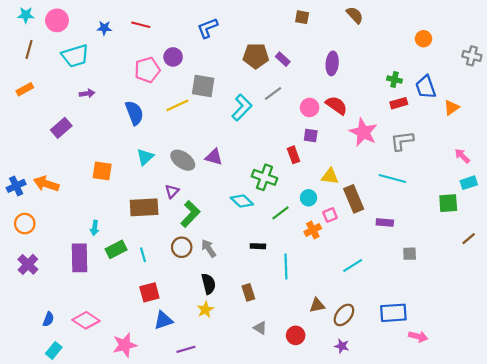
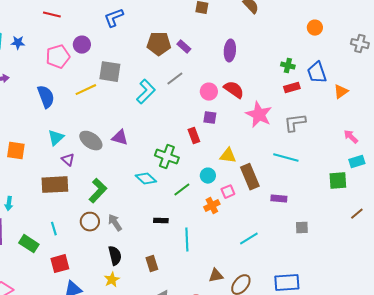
blue star: (104, 28) -> (18, 43), moved
purple triangle: (172, 191) -> (68, 160), moved, turned -32
green rectangle: (116, 249) -> (29, 244), moved, turned 60

